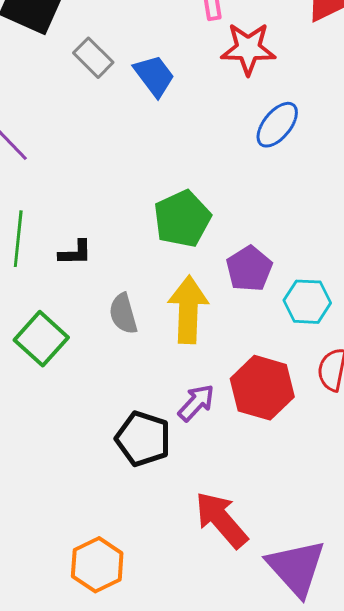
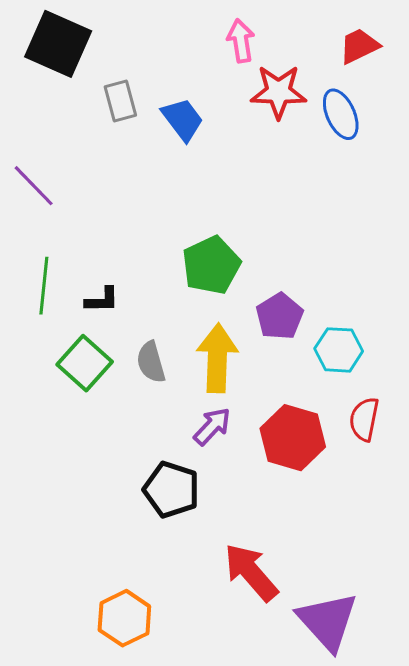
gray rectangle: (93, 58) -> (120, 101), turned 30
blue ellipse: (277, 125) -> (341, 114), moved, turned -63
green square: (41, 339) -> (85, 363), moved
purple arrow: (196, 403) -> (212, 426), moved

